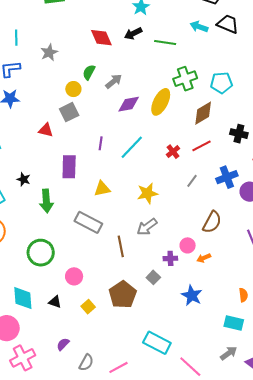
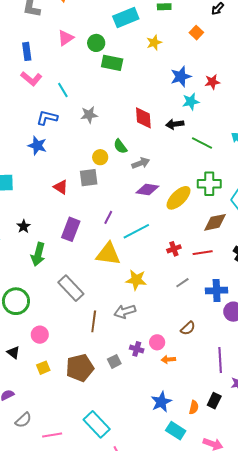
cyan line: (16, 38) -> (63, 90), turned -49
green semicircle: (89, 72) -> (120, 146), turned -84
yellow triangle: (102, 189) -> (108, 254), moved, size x1.5
brown semicircle: (212, 222) -> (188, 328), size x0.7
blue star: (192, 295) -> (161, 402), moved

